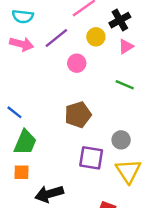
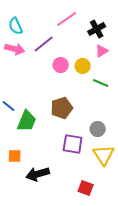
cyan semicircle: (23, 16) -> (16, 26), turned 60
yellow circle: (96, 37) -> (83, 66), moved
green trapezoid: (25, 142) -> (27, 121), moved

